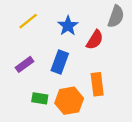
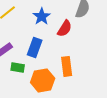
green rectangle: (40, 98) -> (18, 67), moved

